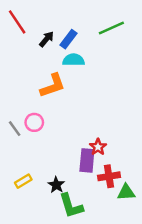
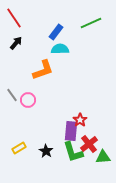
black arrow: (46, 39) -> (16, 43), moved
gray line: (15, 129) -> (12, 95), moved
red cross: (109, 176) -> (89, 144), turned -30
green L-shape: (71, 206) -> (73, 152), moved

